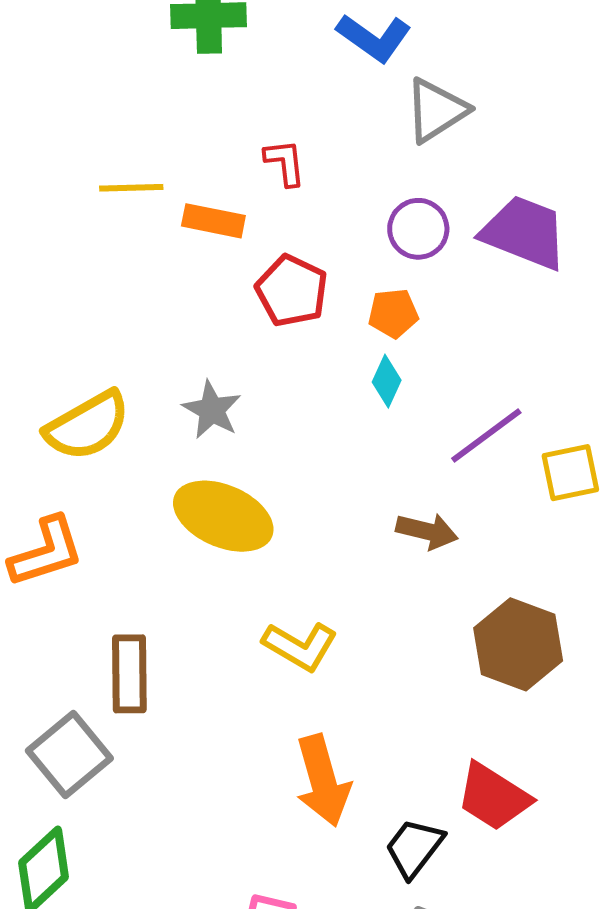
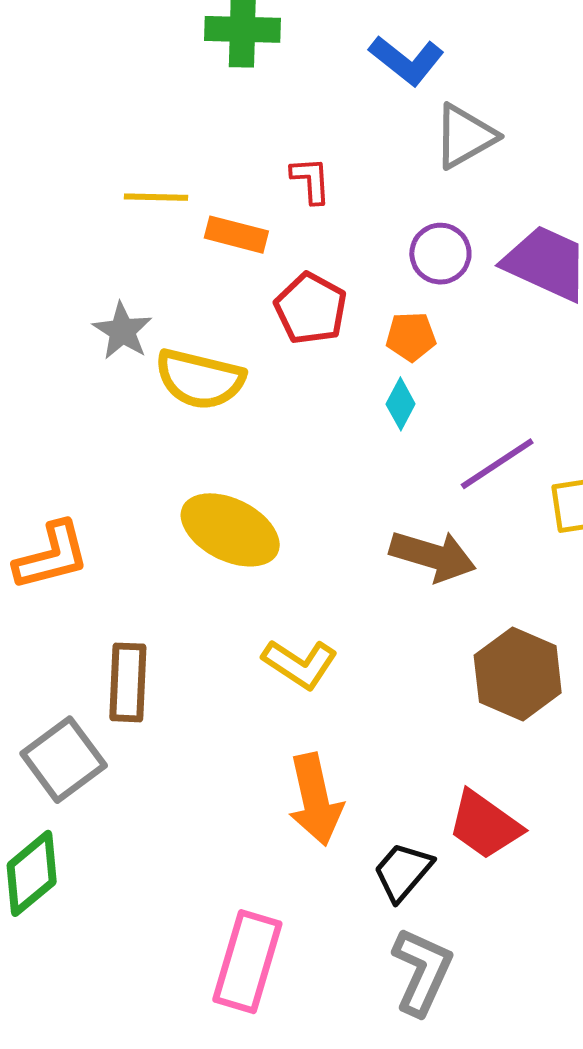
gray star: (212, 410) -> (122, 331), moved
yellow semicircle: (87, 426) -> (200, 379), moved, turned 40
brown arrow: (427, 531) -> (433, 556), size x1.4

